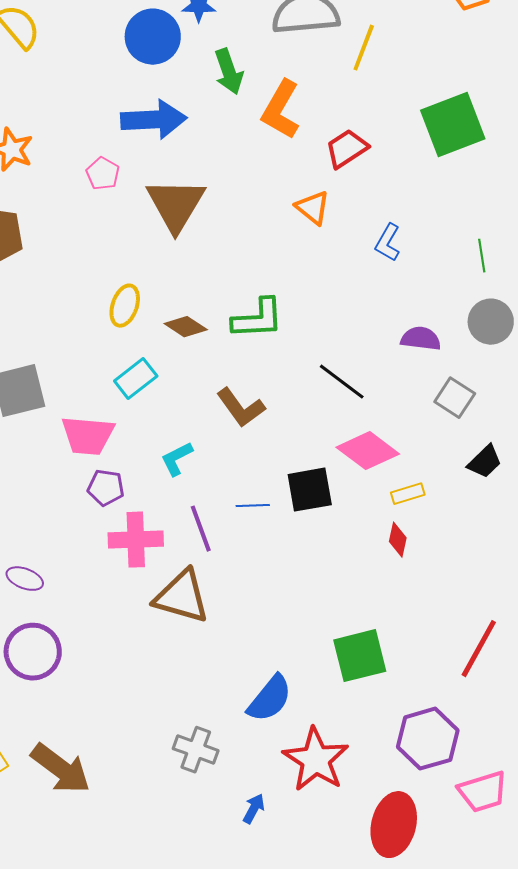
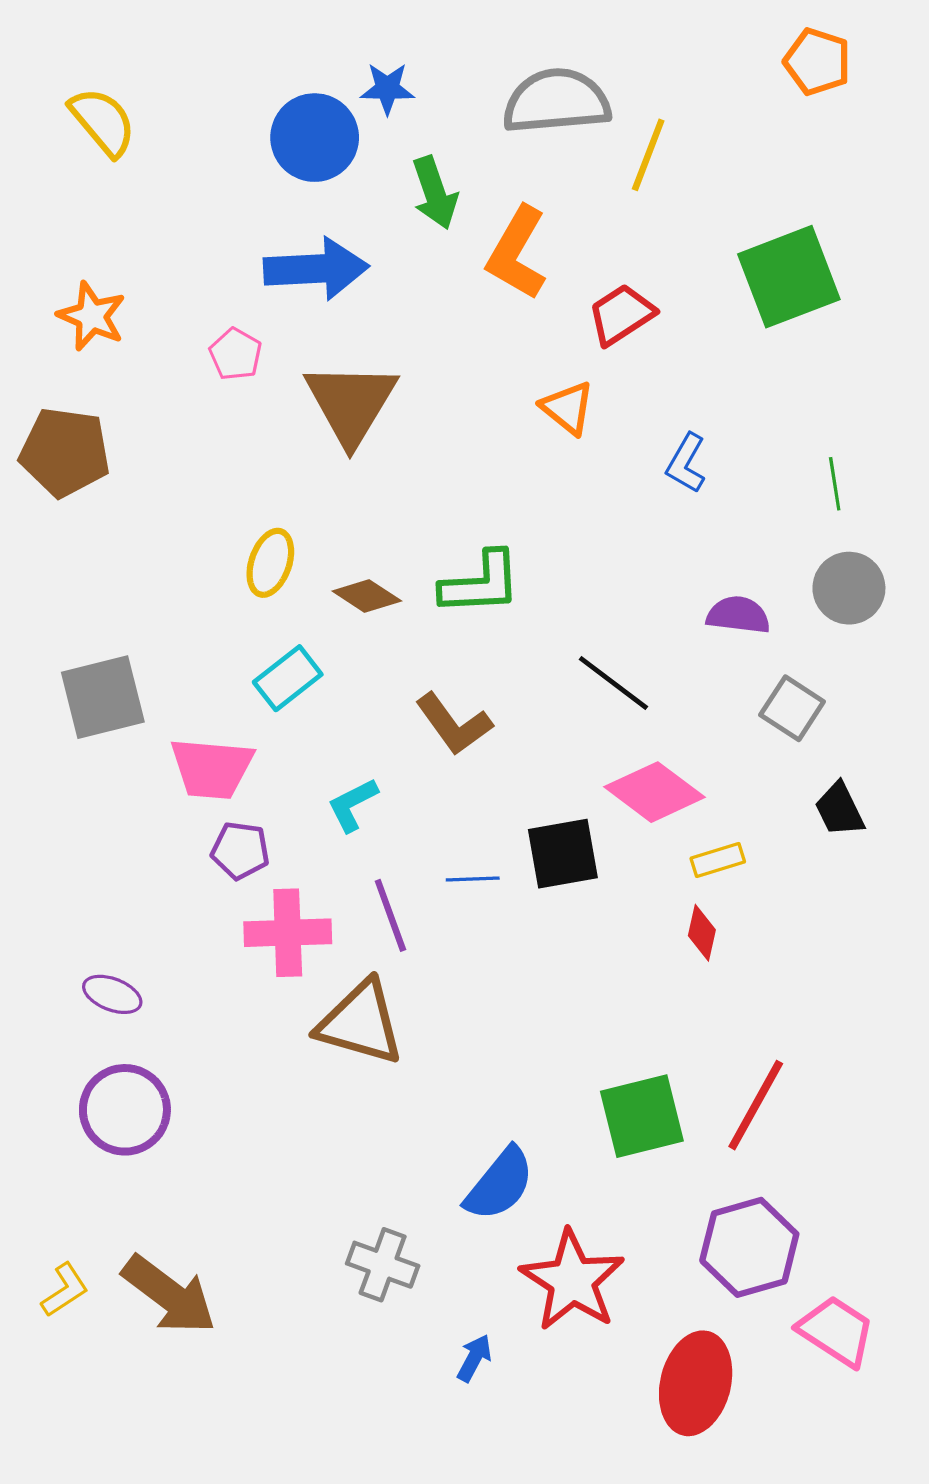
black trapezoid: (485, 462) -> (839, 809), turned 108
red line: (479, 649) -> (756, 1105), moved
pink trapezoid: (483, 792) -> (836, 1331), turned -130

